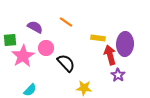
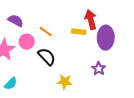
orange line: (66, 22) -> (46, 32), moved
red arrow: (110, 55) -> (91, 20), moved

